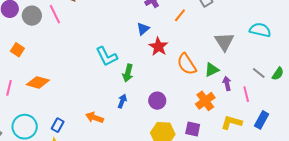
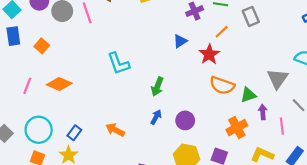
gray triangle: (224, 42) -> (278, 79), moved
red star: (158, 47) -> (209, 54), moved
cyan L-shape: (107, 56) -> (118, 64), moved
orange semicircle: (187, 64) -> (222, 85), turned -45
blue arrow: (122, 101) -> (156, 117), moved

